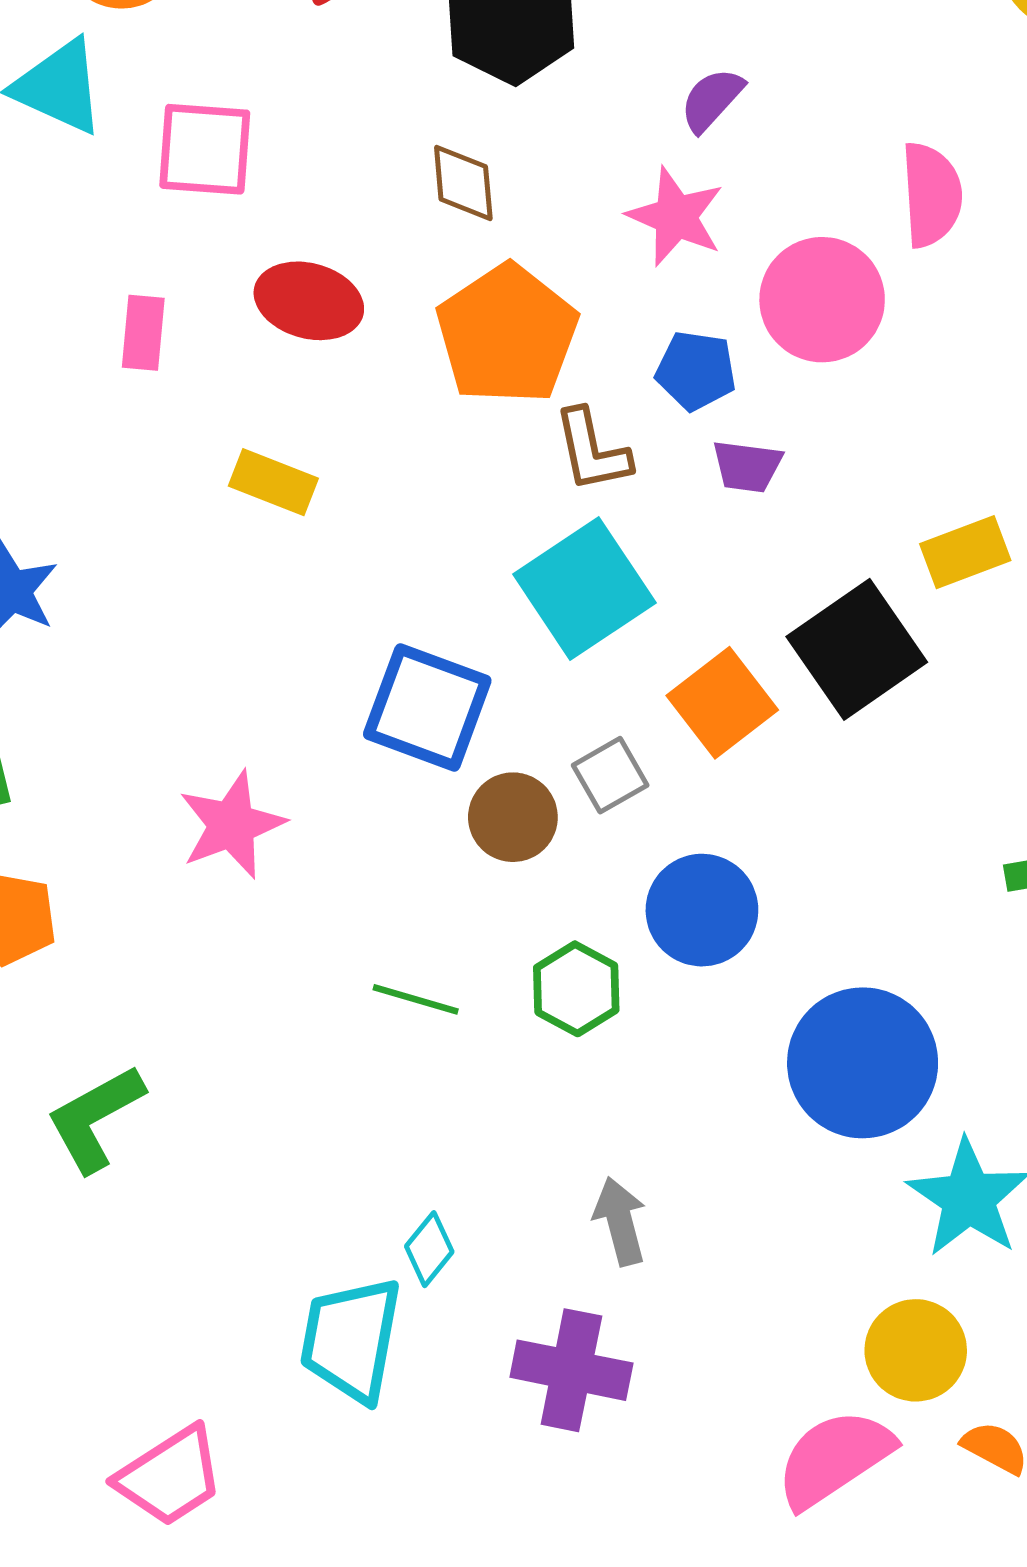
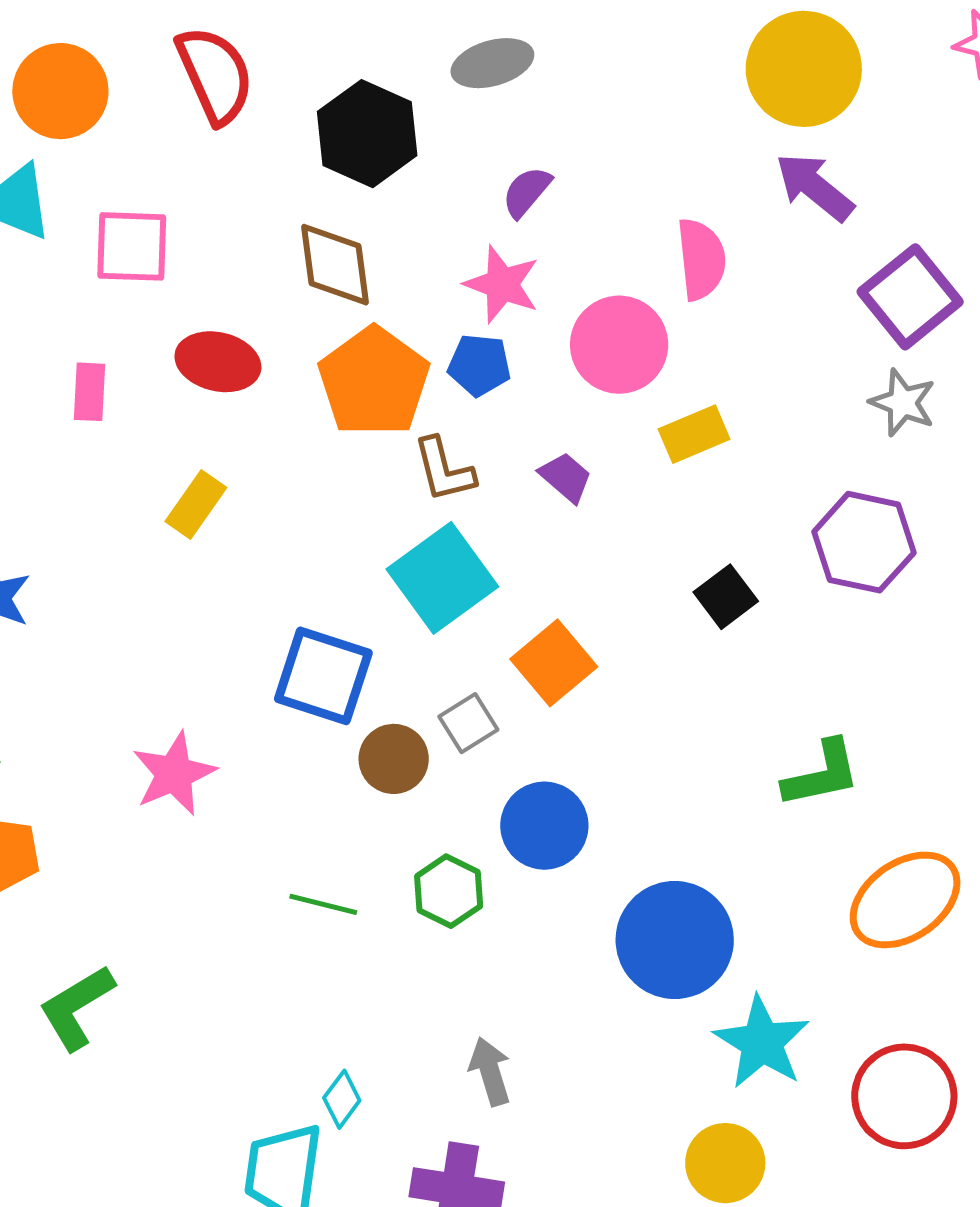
brown diamond: (463, 183) -> (335, 265), size x1.4
blue pentagon: (696, 371) -> (479, 365), moved
purple trapezoid: (747, 466) -> (566, 477), turned -144
yellow rectangle: (273, 482) -> (196, 505), turned -74
yellow rectangle: (965, 552) -> (694, 434), moved
black square: (857, 649) -> (726, 597), moved, size x0.6

